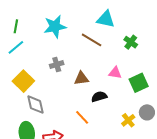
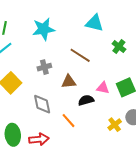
brown line: (92, 40) -> (80, 55), moved
pink triangle: (115, 73) -> (103, 88), moved
gray diamond: (35, 105) -> (42, 104), moved

